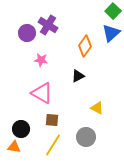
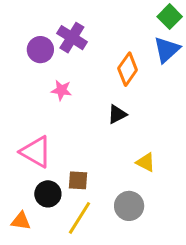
pink triangle: (42, 93) -> (36, 152), moved
black circle: (21, 129) -> (48, 194), moved

